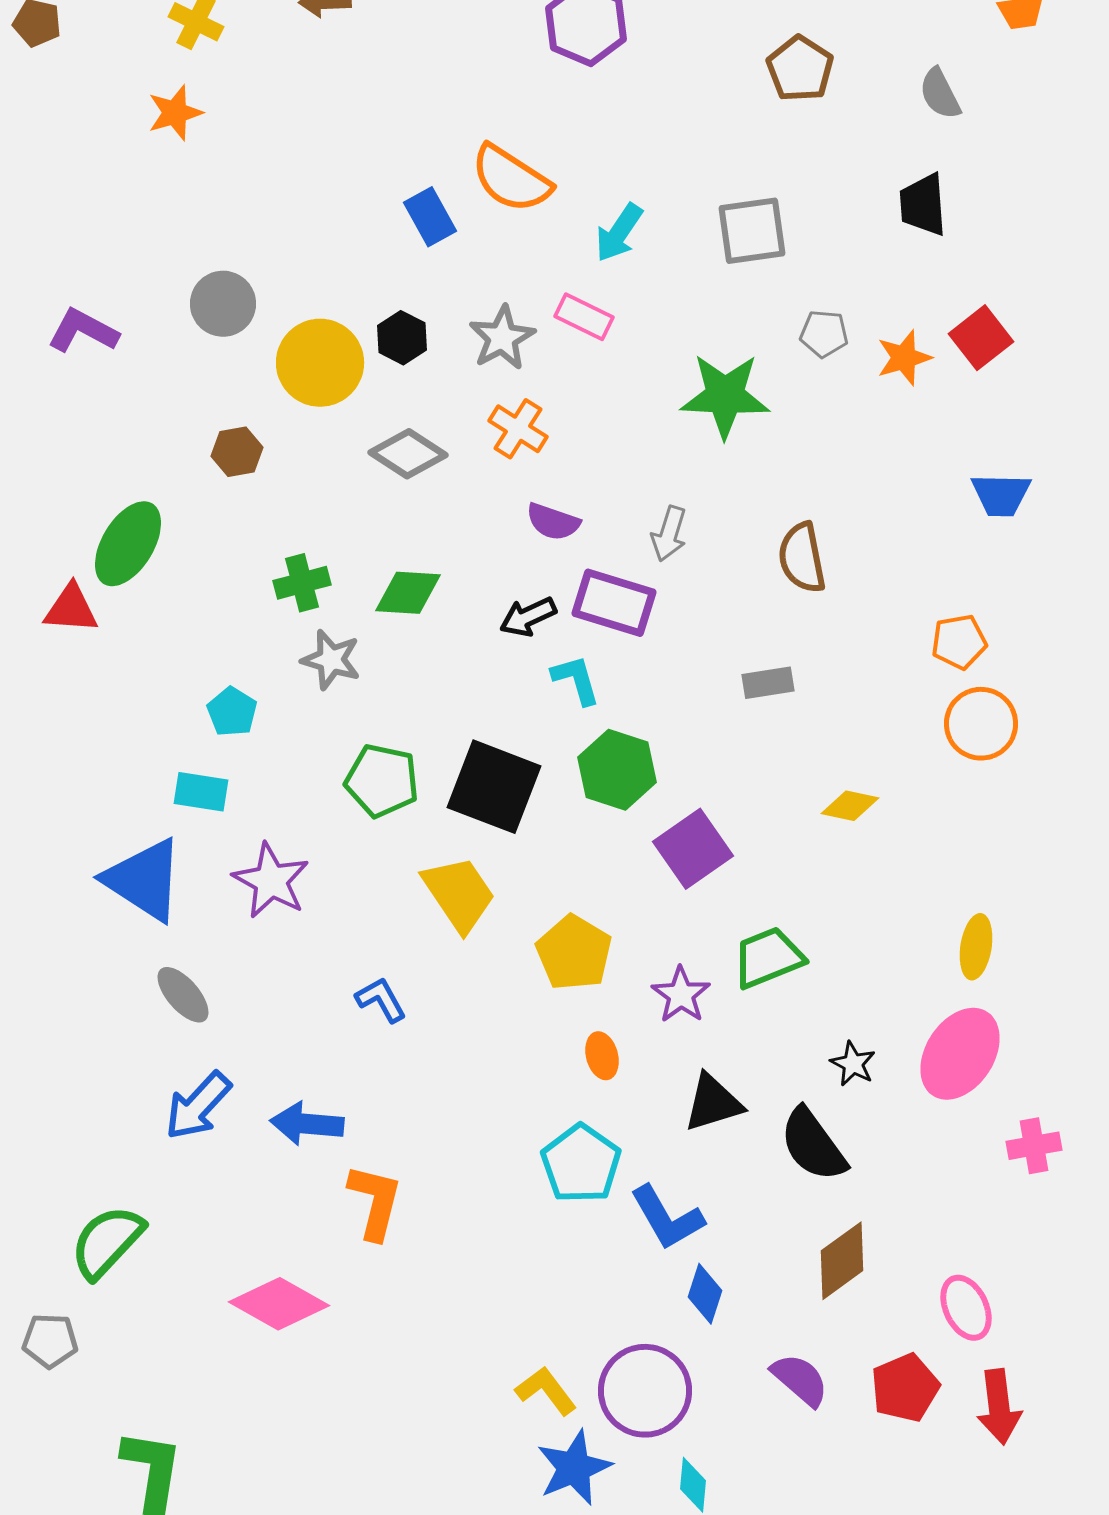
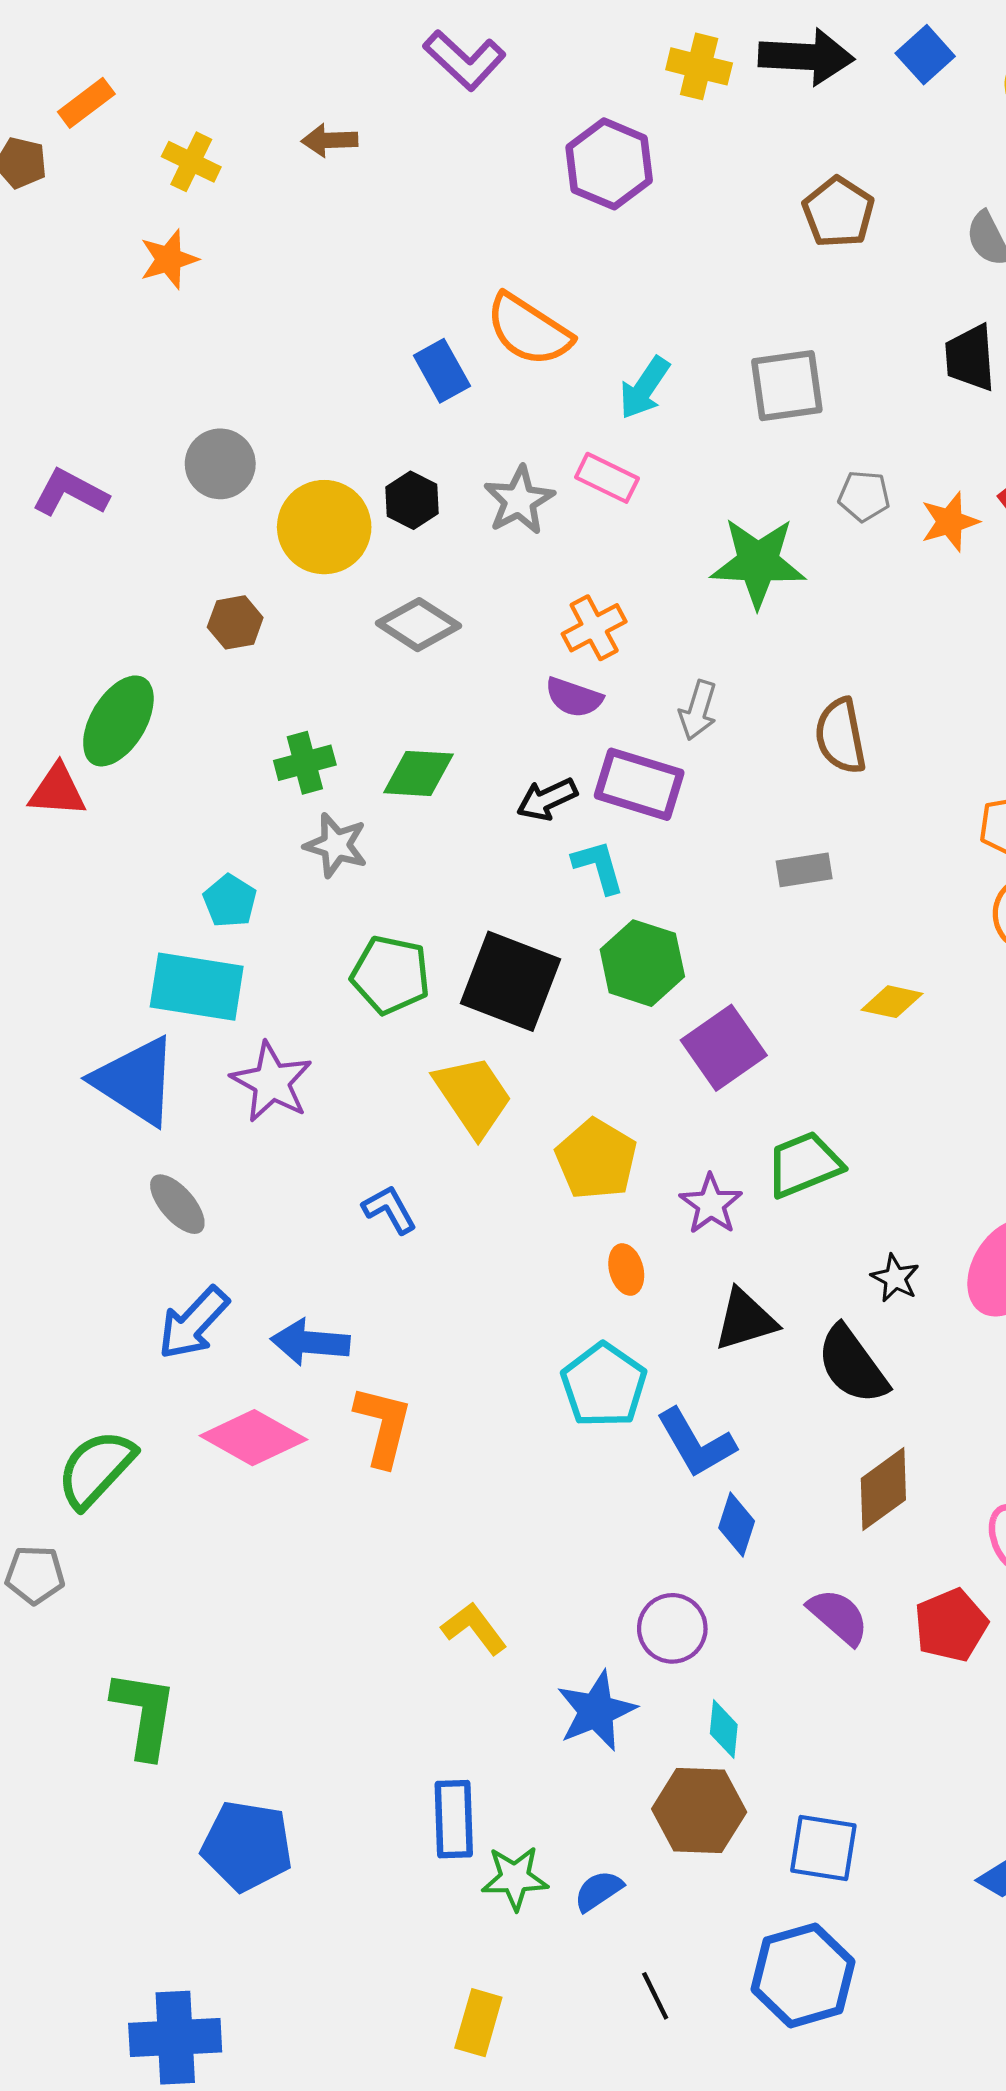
orange cross: (518, 429) -> (594, 628), moved, turned 30
cyan rectangle: (201, 792) -> (197, 987), size x1.6
pink diamond: (279, 1304) -> (253, 1438), moved
yellow L-shape: (546, 1391) -> (474, 1628), moved
purple circle: (645, 1391) -> (672, 1628), size x0.7

